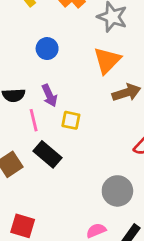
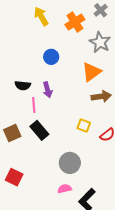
yellow square: (71, 120) -> (84, 126), moved
gray circle: (117, 191) -> (70, 163), moved

